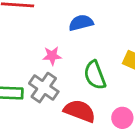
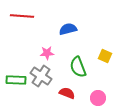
red semicircle: (80, 111) -> (67, 93), size x0.7

